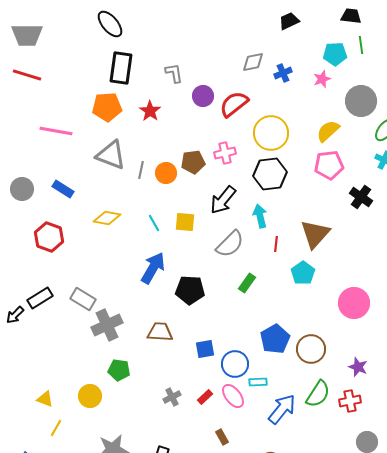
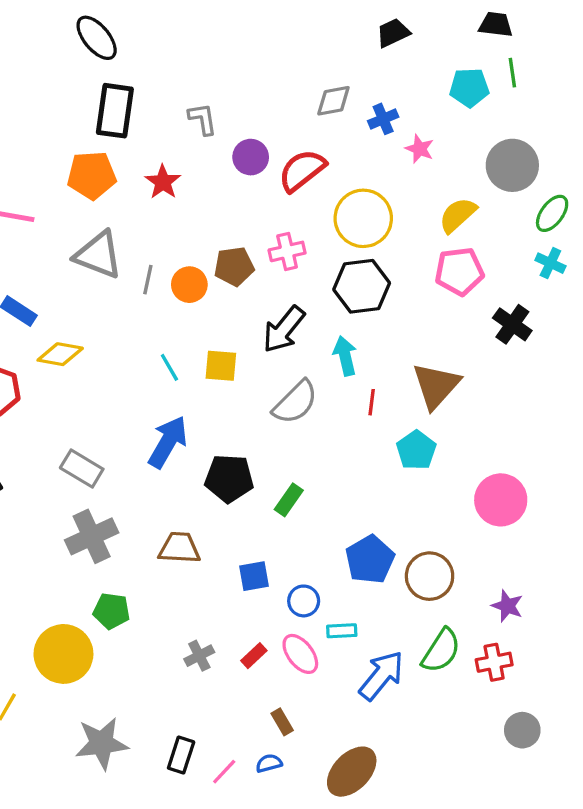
pink star: (322, 79) -> (420, 149), moved, turned -30
yellow diamond: (107, 218) -> (60, 354), moved
green rectangle: (247, 283) -> (289, 500), moved
gray rectangle: (83, 299) -> (82, 468), moved
blue circle: (235, 364) -> (304, 601), size x0.7
yellow circle: (90, 396) -> (63, 654), size x1.5

